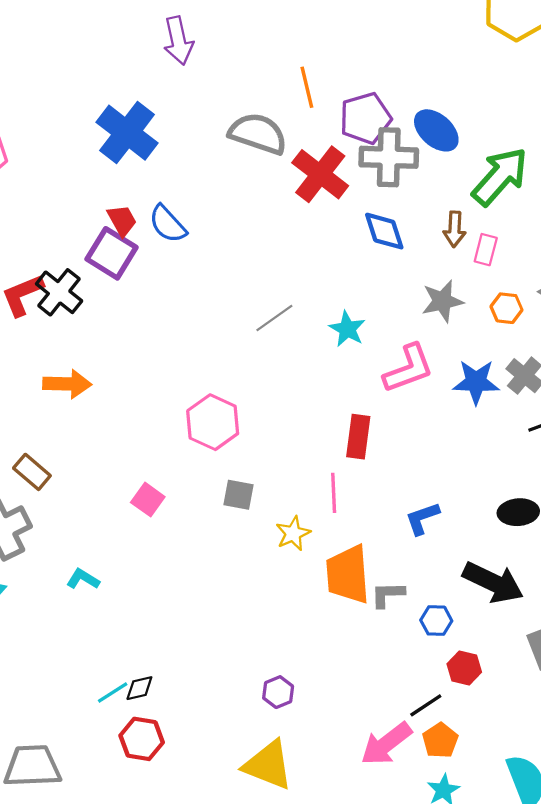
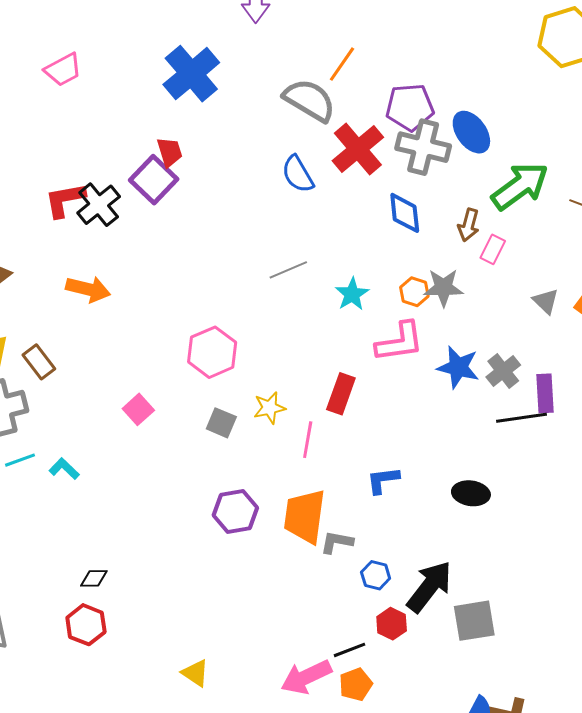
orange line: (307, 87) -> (342, 64), moved, turned 36
blue semicircle: (168, 224) -> (298, 174), moved
orange hexagon: (507, 308) -> (414, 292), moved
yellow star: (293, 533) -> (270, 408), moved
black arrow: (493, 582) -> (429, 587), moved, turned -90
purple hexagon: (278, 692) -> (235, 511), moved, size x1.5
cyan line: (113, 693) -> (20, 460), moved
yellow triangle: (268, 765) -> (195, 673), size x0.6

